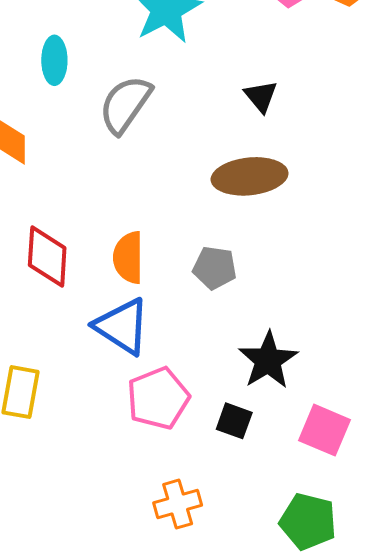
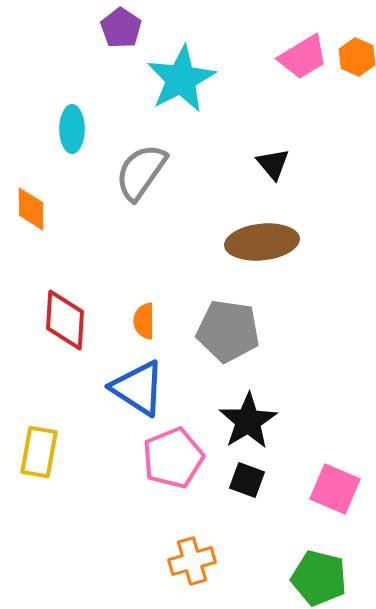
orange semicircle: (128, 258) -> (144, 321), size x0.7
gray pentagon: (215, 268) -> (228, 331), size x1.5
black star: (268, 360) -> (248, 421), moved

